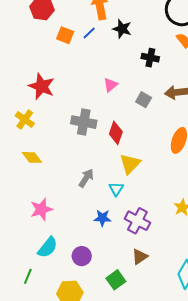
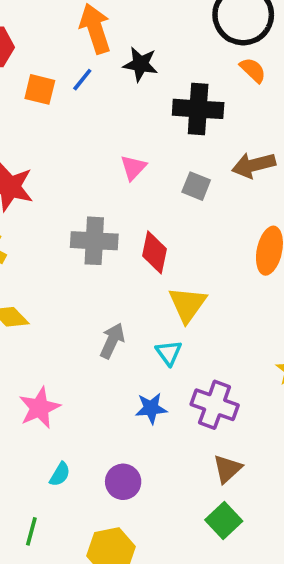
black cross: (150, 58) -> (198, 109), size x1.5
cyan semicircle: (48, 247) -> (60, 474), size x0.6
green square: (116, 280) -> (224, 520), moved

